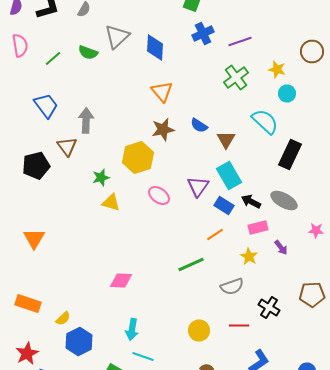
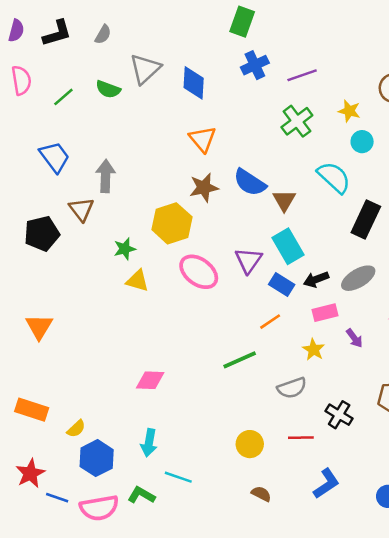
blue semicircle: (199, 126) -> (250, 182), size x1.5
pink ellipse: (159, 196) -> (199, 272), size x1.4
gray ellipse: (284, 200) -> (358, 278), turned -60
black arrow: (251, 202) -> (316, 279), turned -48
cyan arrow: (132, 330) -> (149, 443), moved

